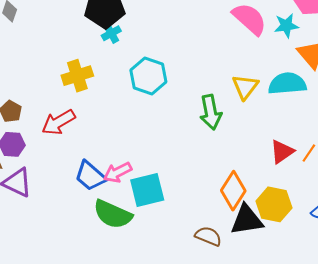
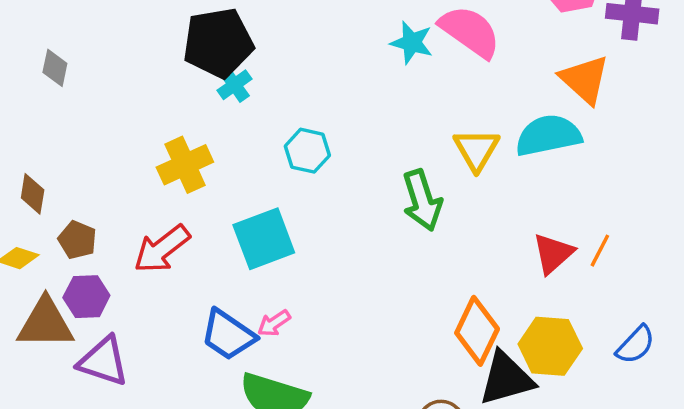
cyan star: (286, 26) -> (412, 43), moved, turned 30
cyan hexagon: (148, 76) -> (307, 151), size x0.7
pink arrow: (117, 172) -> (274, 323), size x0.7
cyan square: (147, 190) -> (264, 239), moved

